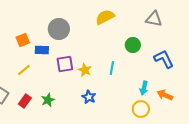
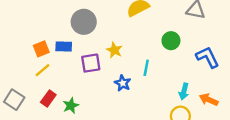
orange square: (23, 40) -> (41, 49), moved
yellow star: (85, 70) -> (114, 50), moved
blue star: (89, 97) -> (123, 83), moved
red rectangle: (25, 101) -> (48, 98), moved

